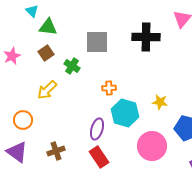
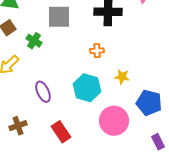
orange cross: (109, 88) -> (97, 51), moved
purple ellipse: (97, 129) -> (43, 92), moved, turned -40

